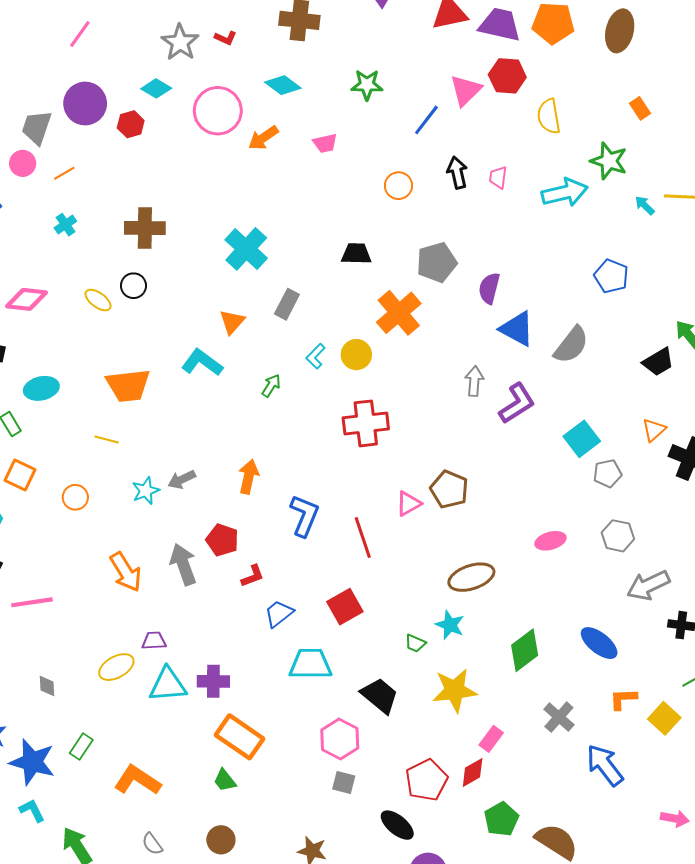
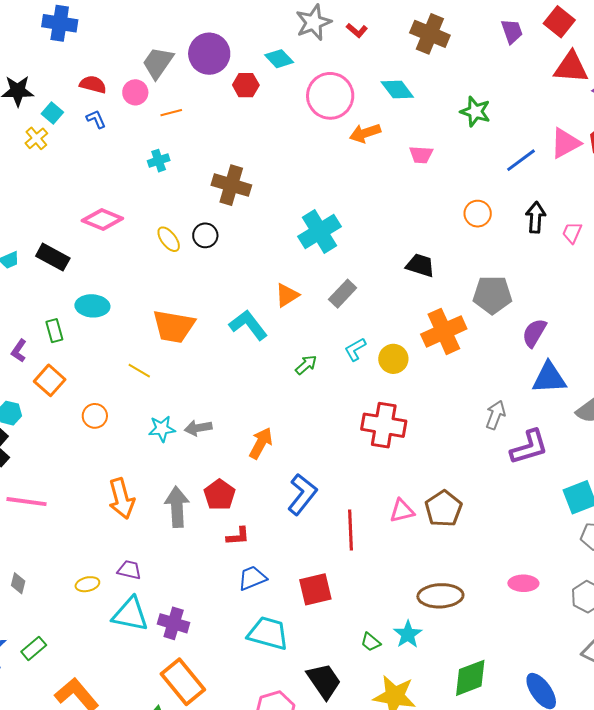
blue triangle: (517, 329) -> (549, 378), turned -48
yellow ellipse: (116, 667) -> (87, 584), size x0.7

